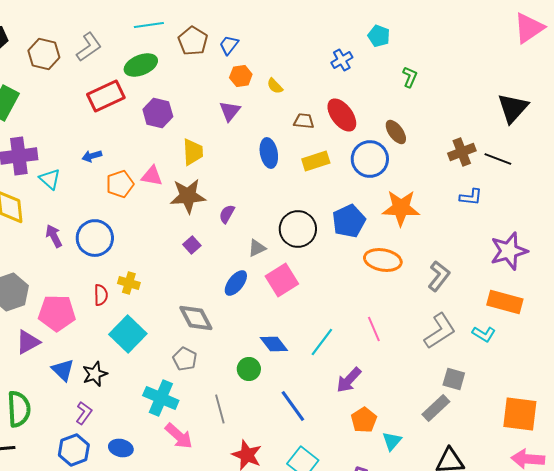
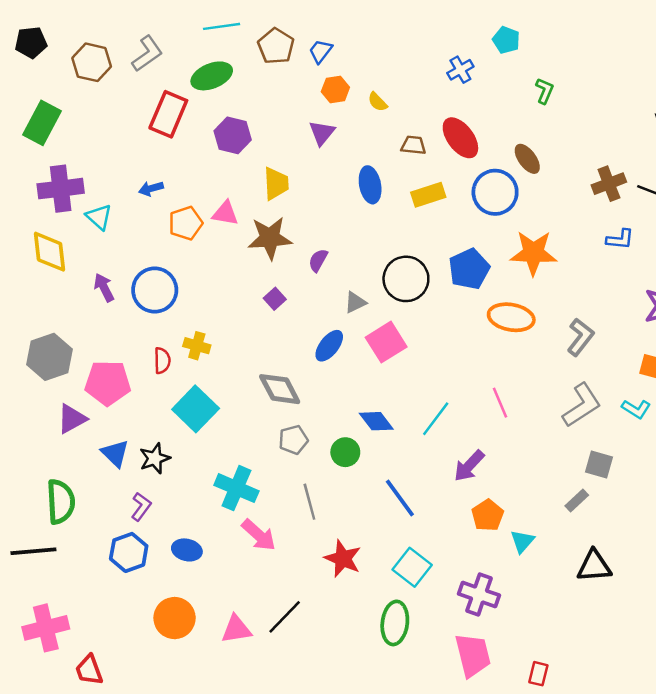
red rectangle: (106, 96) -> (168, 114), turned -42
gray pentagon: (185, 359) -> (293, 440), moved, turned 30
gray rectangle: (436, 408) -> (577, 500), size x0.7

